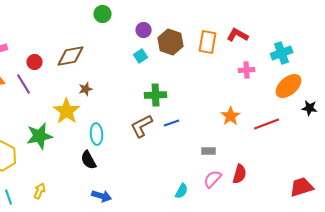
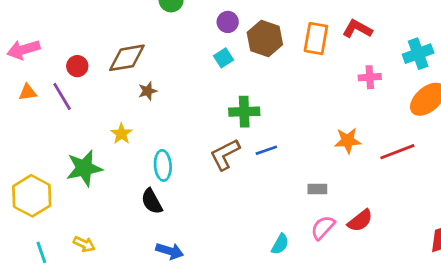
brown star: (86, 89) -> (148, 91), moved
yellow star: (67, 111) -> (121, 134), size x0.6
orange star: (231, 116) -> (348, 141), turned 30
red semicircle: (240, 174) -> (360, 221), turned 36
yellow arrow: (40, 191) -> (84, 244), turned 91

